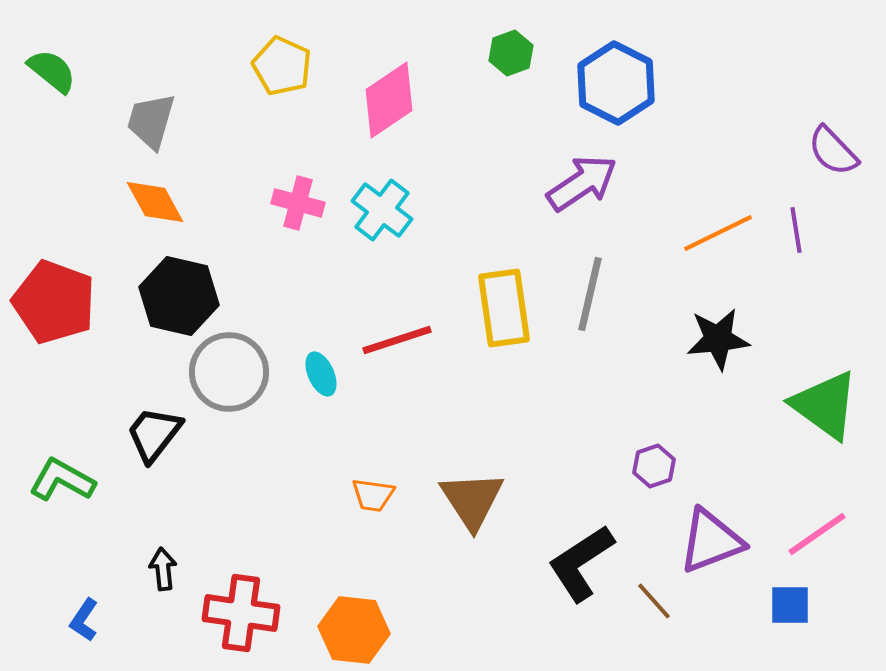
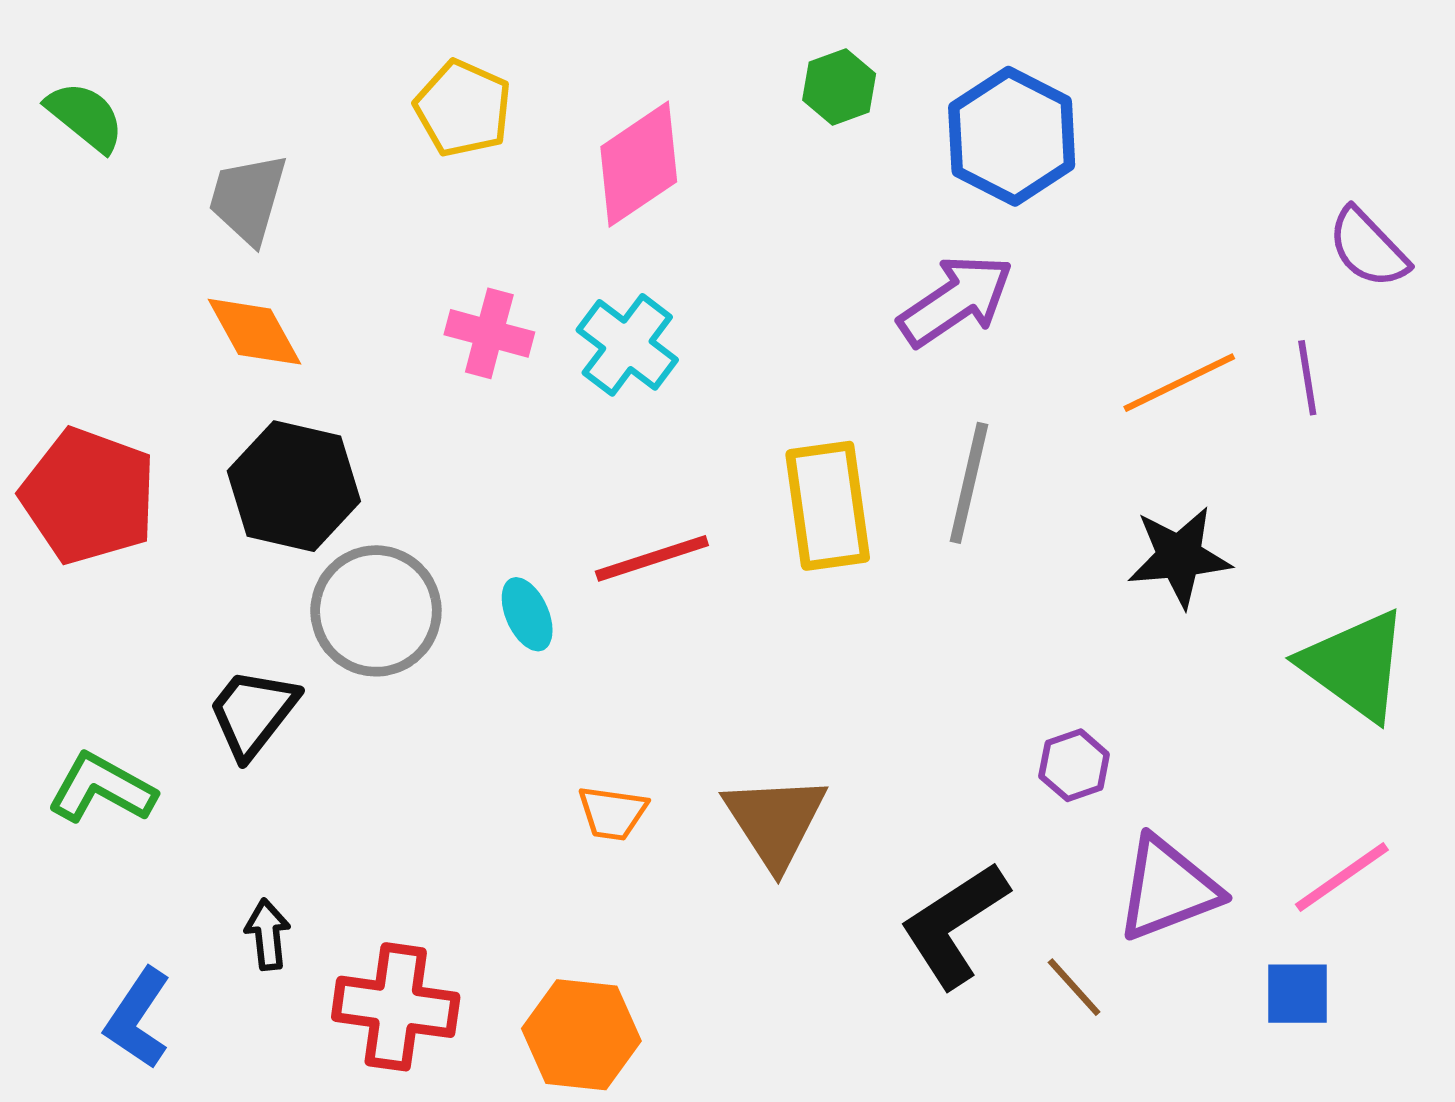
blue L-shape: (84, 620) -> (138, 1018), size x1.4

